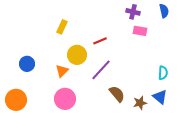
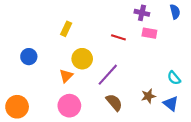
red line: (100, 41) -> (118, 37), moved, turned 40
blue circle: (27, 64) -> (29, 57), moved
cyan semicircle: (163, 73) -> (174, 78), turned 136
brown semicircle: (117, 94) -> (114, 102), moved
brown star: (140, 103) -> (148, 96), moved

